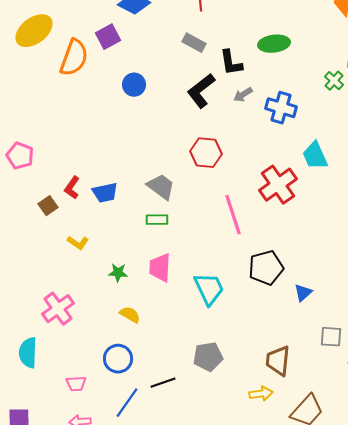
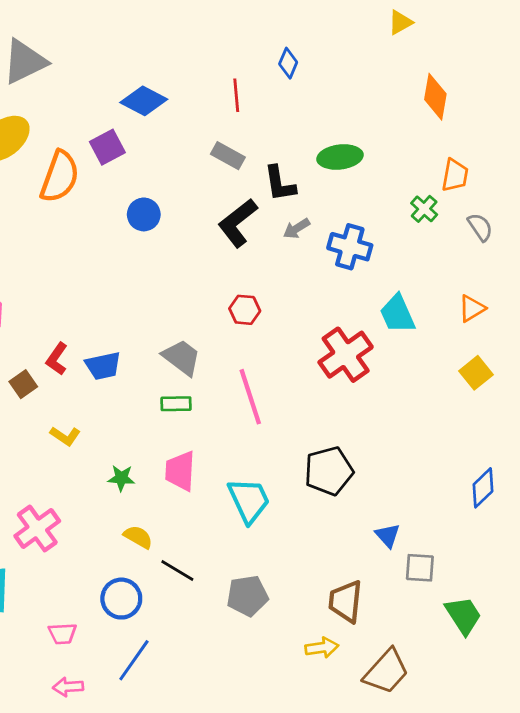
red hexagon: (206, 153) -> (245, 310), size x0.7
pink line: (233, 215) -> (250, 397), moved
blue triangle: (303, 293) -> (388, 535), moved, turned -30
black line: (163, 383) -> (177, 571), moved, turned 50

